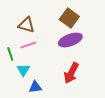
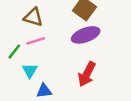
green line: (10, 54) -> (14, 52), turned 56

